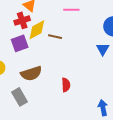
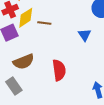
blue triangle: (103, 49) -> (85, 35), moved
red semicircle: (66, 85) -> (59, 70), size x1.5

